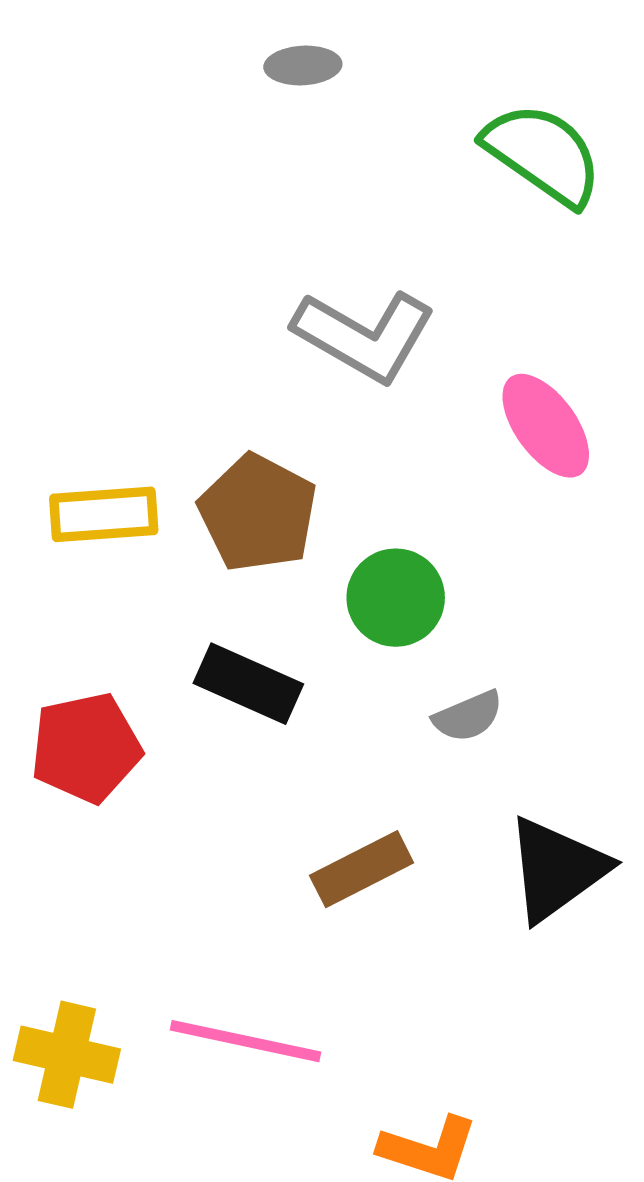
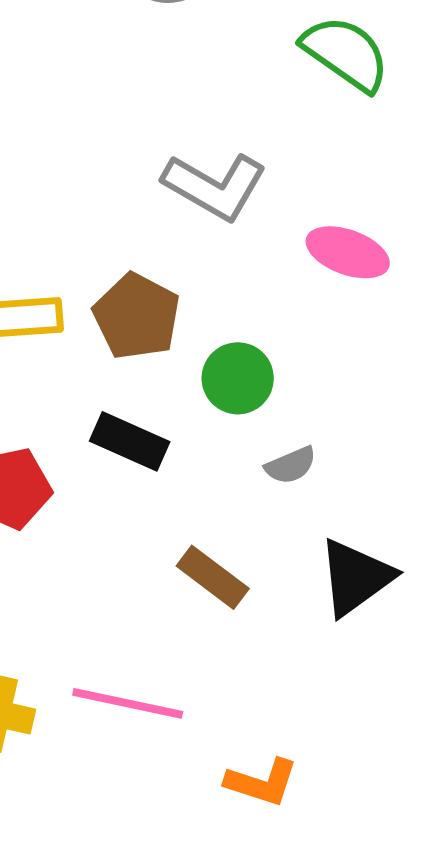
pink ellipse: (546, 426) -> (348, 252), turned -34
brown rectangle: (362, 869) -> (213, 577), turned 64

